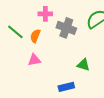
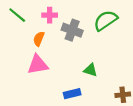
green line: (15, 32) -> (17, 15), moved
pink triangle: (34, 60) -> (38, 65), size x1.5

